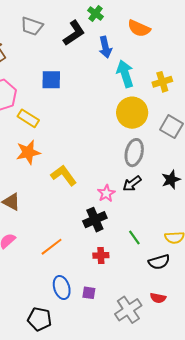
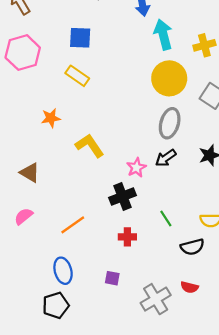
yellow rectangle: (28, 118) -> (77, 76), moved
orange star: (28, 152) -> (51, 118), size x0.7
blue ellipse: (62, 287) -> (63, 271), moved
black pentagon: (39, 319) -> (56, 305), turned -30

